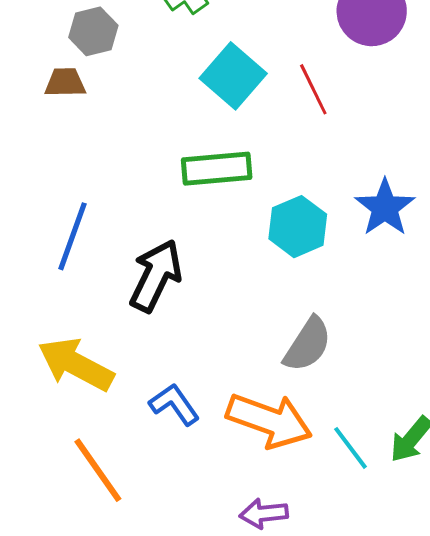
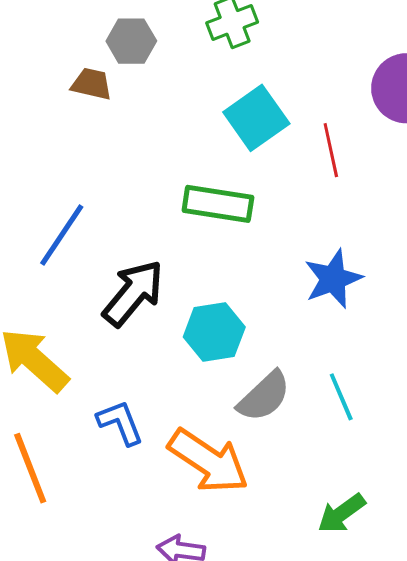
blue star: (385, 208) -> (333, 279), moved
cyan hexagon: (298, 227) -> (214, 332), moved
cyan line: (350, 448) -> (341, 397), moved

